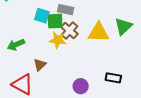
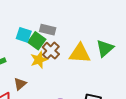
green square: (55, 21) -> (37, 41), turned 36
yellow star: (58, 40) -> (39, 60), turned -30

